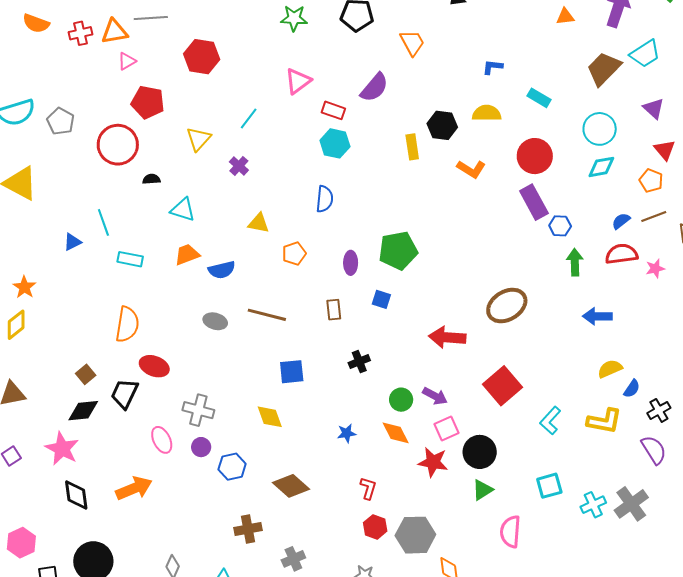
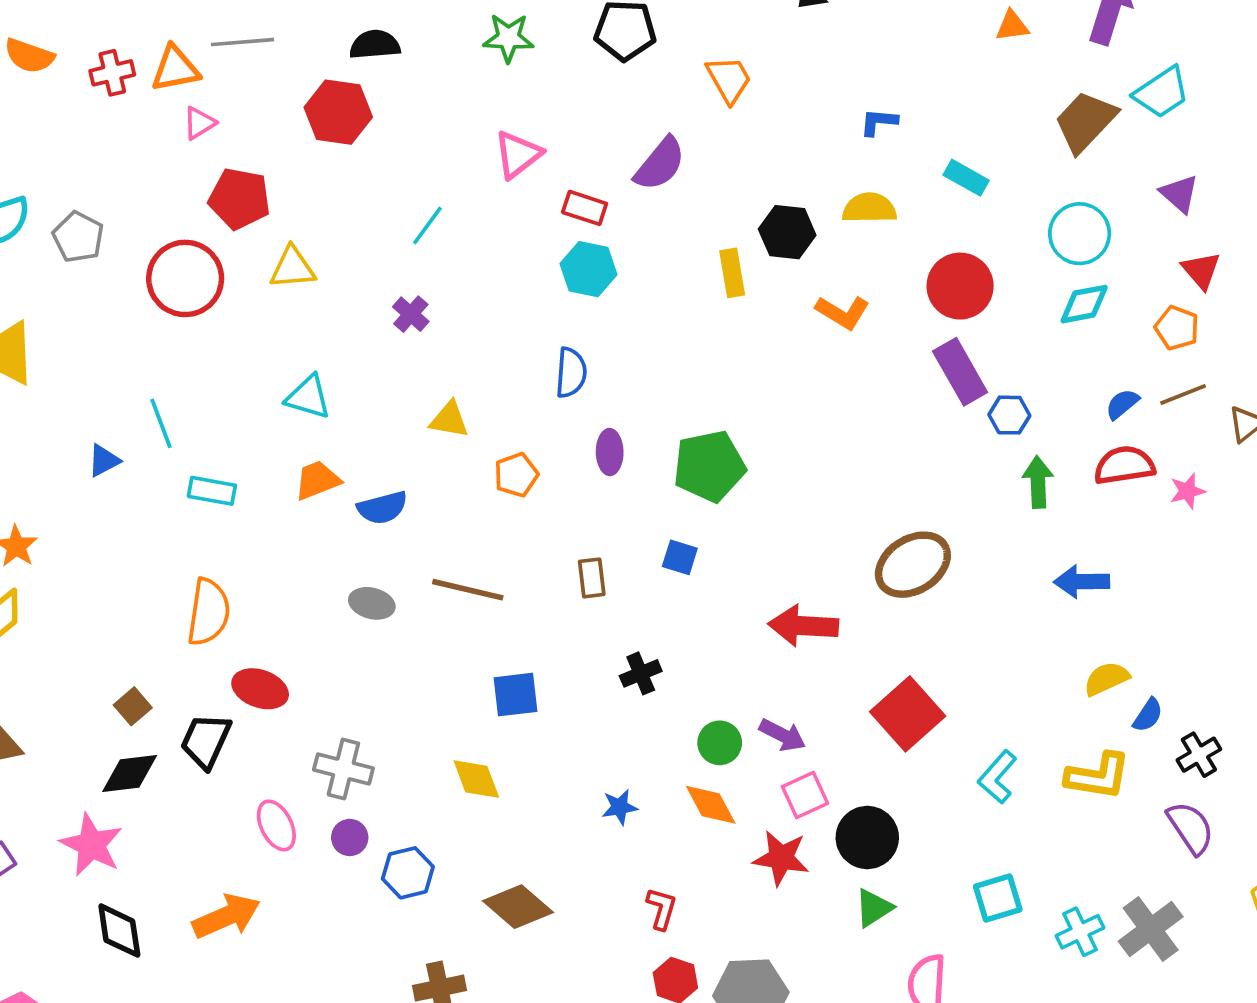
yellow triangle: (199, 139) -> (292, 268), moved, turned 44
black semicircle: (151, 179) -> (375, 45), moved, size x1.5
purple ellipse: (351, 263) -> (610, 452), moved

